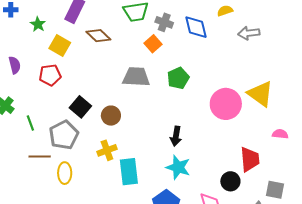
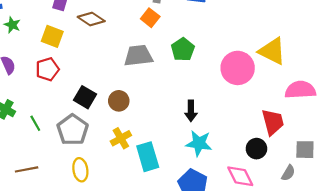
green star: (38, 24) -> (12, 25), moved
pink semicircle: (280, 134) -> (300, 90), size x1.8
brown line: (40, 157) -> (27, 169), moved

